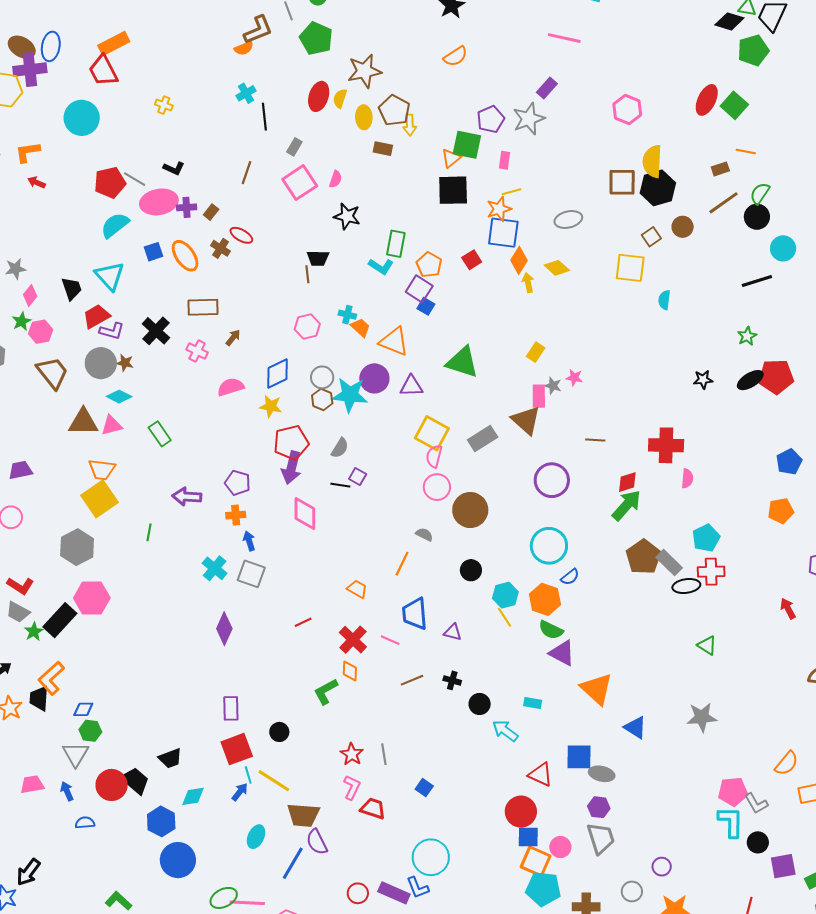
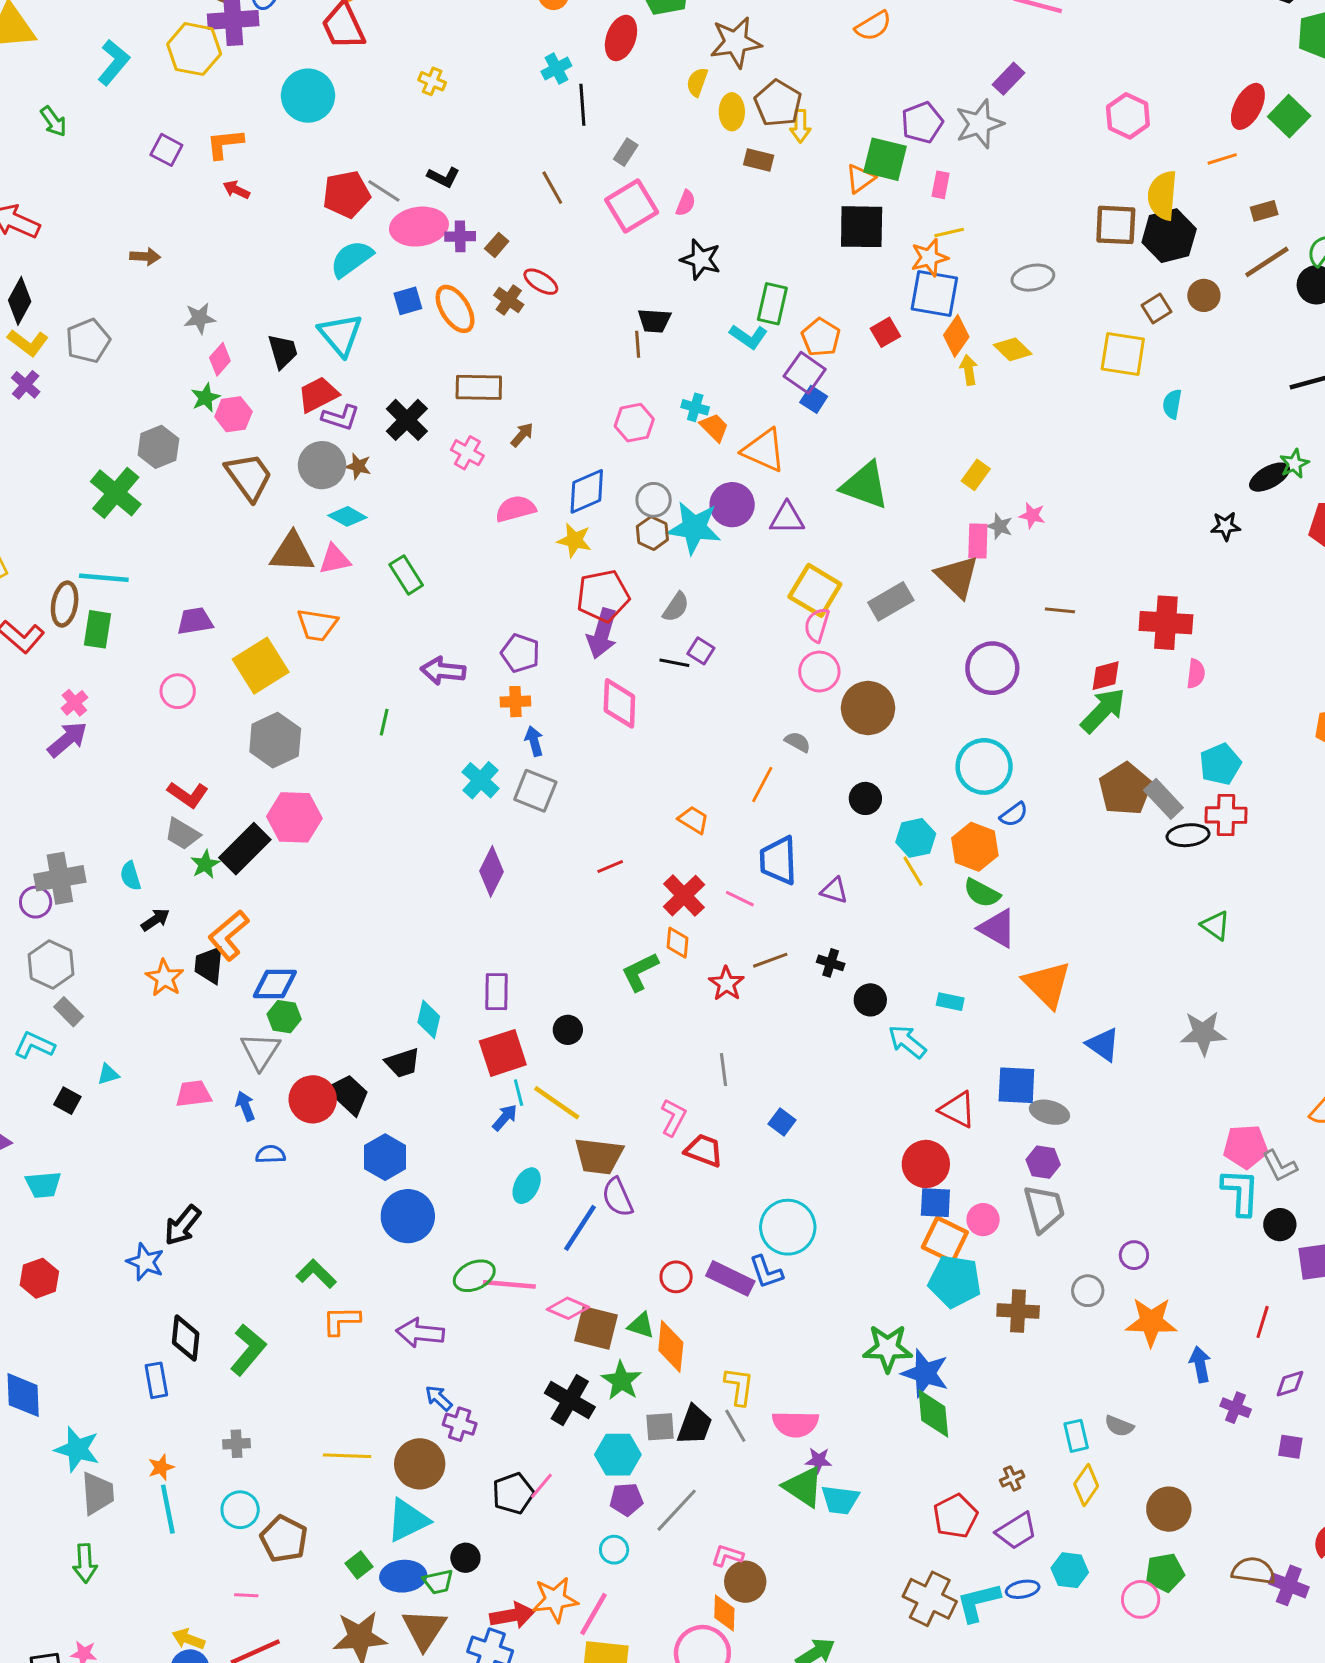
red ellipse: (319, 96) -> (621, 38), moved
orange line: (746, 151) -> (1222, 159), moved, turned -30
brown line: (247, 173) -> (552, 188), turned -50
black ellipse: (750, 380) -> (1269, 477), moved
yellow square: (100, 499) -> (261, 666), moved
blue diamond: (83, 709) -> (275, 984), size x1.4
red star: (352, 754) -> (726, 984), moved
cyan diamond: (193, 796) -> (429, 1019), moved, turned -70

